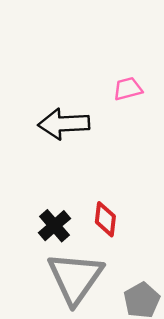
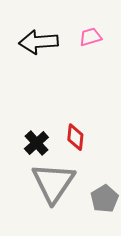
black arrow: (64, 124) -> (39, 42), moved

